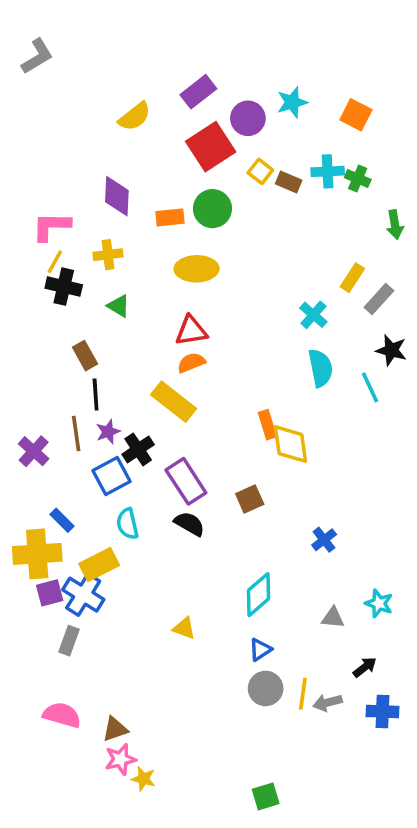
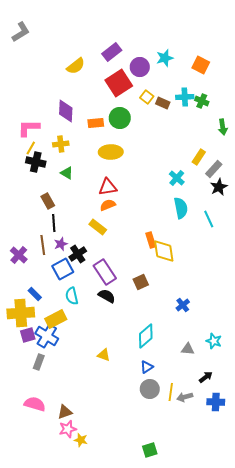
black star: (391, 350) -> (219, 187), moved, turned 30
yellow rectangle: (174, 402) -> (98, 227), size x0.7

